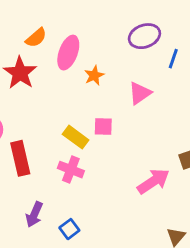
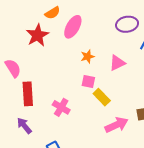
orange star: (94, 75) -> (88, 56), moved
yellow rectangle: (76, 137) -> (102, 97), moved
purple arrow: (34, 214) -> (24, 126), moved, turned 108

